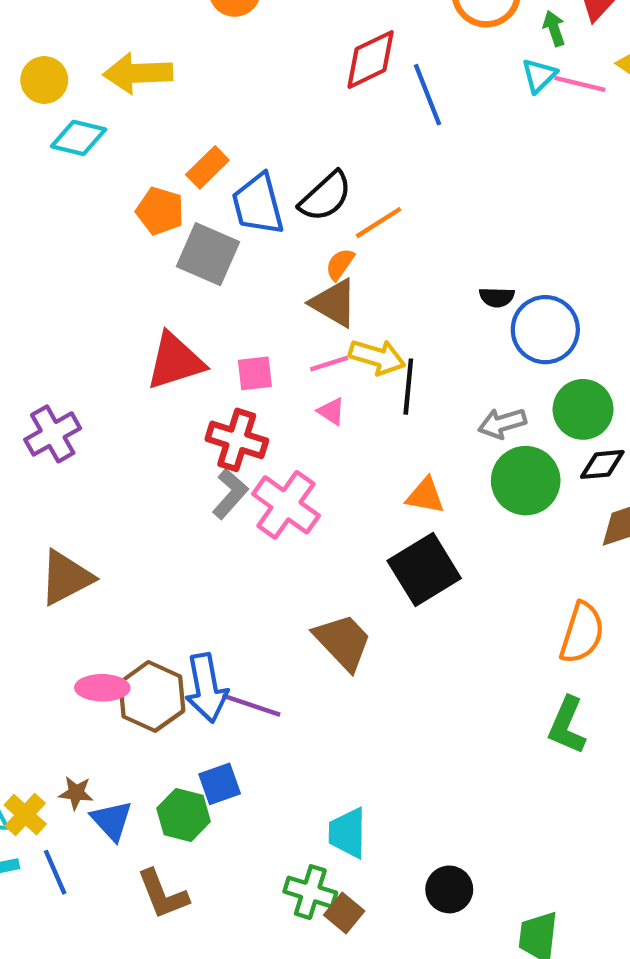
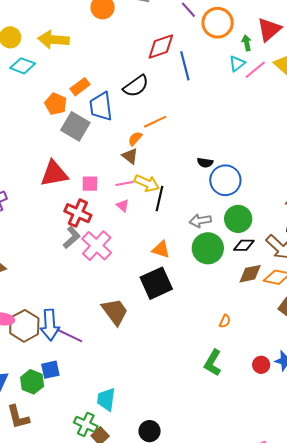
pink line: (580, 84) -> (255, 70), turned -60
black semicircle: (325, 196) -> (136, 86), moved
brown triangle: (334, 303) -> (130, 156), size x0.7
orange semicircle: (582, 633) -> (225, 321), size x0.5

